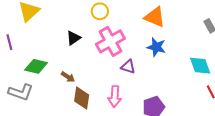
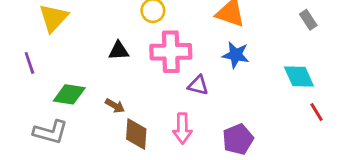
black triangle: (73, 38) -> (119, 51), turned 35
pink cross: (110, 41) -> (171, 52), turned 32

